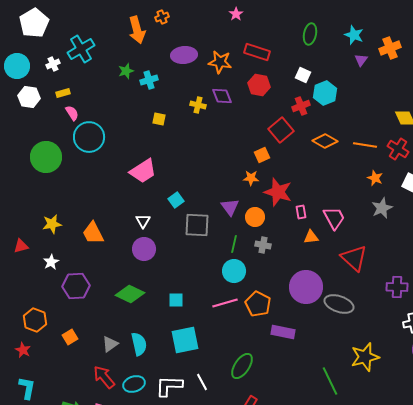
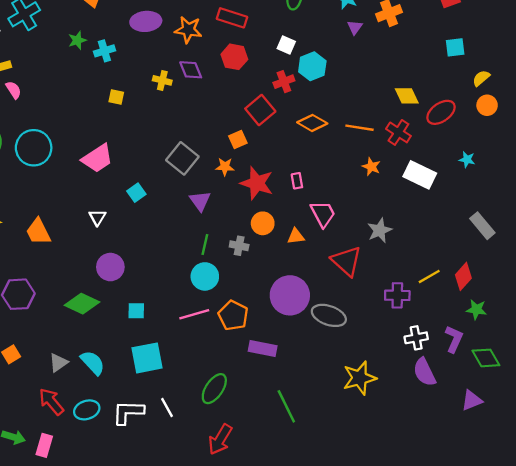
cyan circle: (89, 137) -> (34, 148), moved
gray star: (382, 208) -> (380, 230), moved
pink rectangle: (301, 212) -> (297, 181), moved
orange circle: (255, 217) -> (263, 223), moved
gray square: (197, 225) -> (182, 158), moved, turned 36
purple circle: (144, 249) -> (110, 267), moved
cyan semicircle: (139, 344) -> (93, 363), turned -30
green line: (330, 381) -> (286, 406), moved

